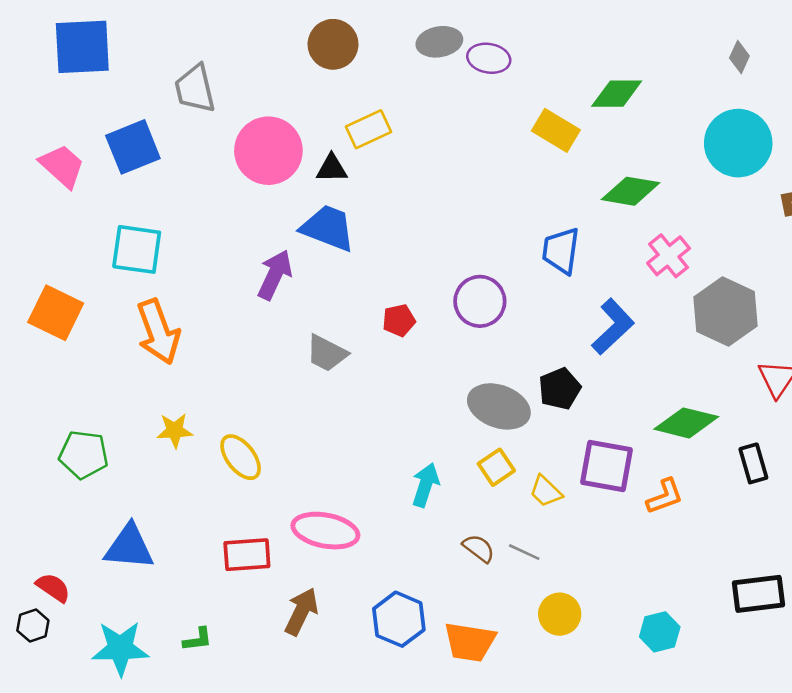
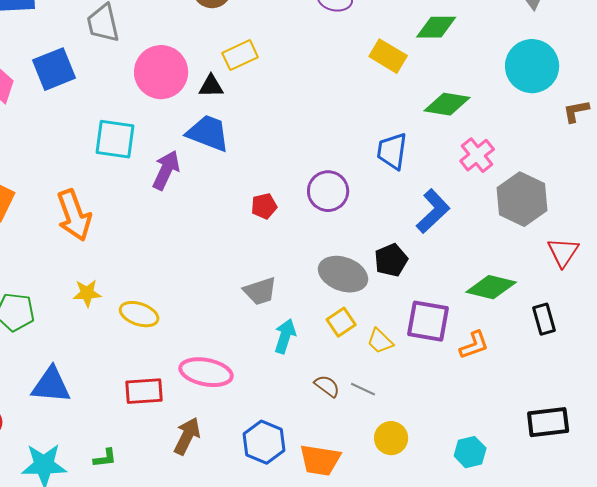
cyan square: (137, 249) -> (115, 139), moved
gray trapezoid: (327, 353) -> (260, 291), moved, turned -45
yellow ellipse: (241, 457) -> (139, 314), turned -33

